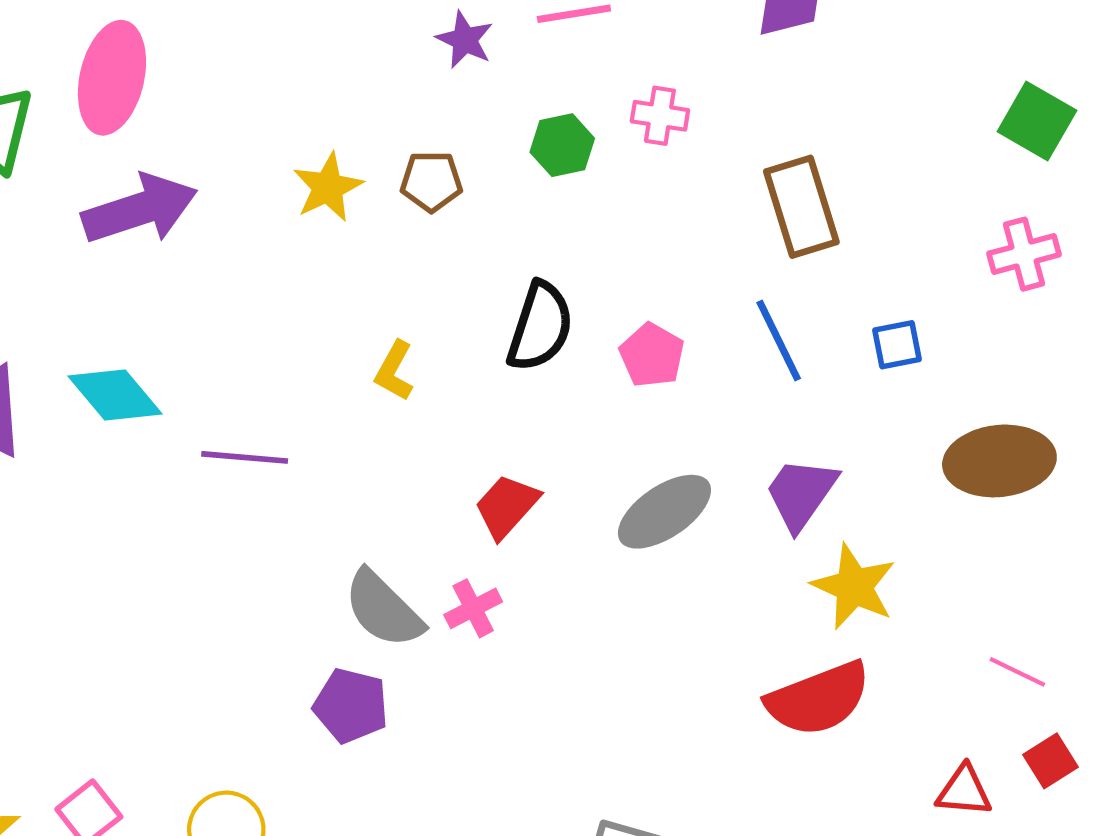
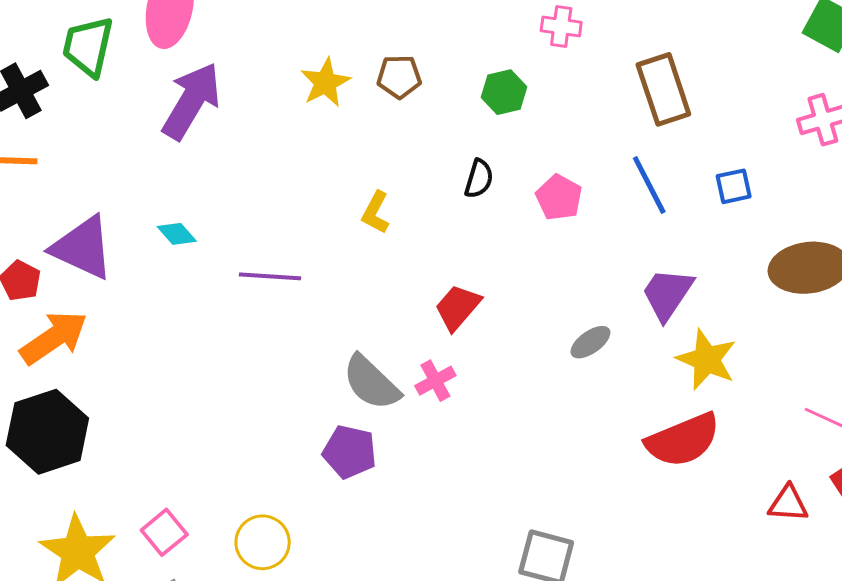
green hexagon: (562, 145) -> (504, 92), moved
purple arrow: (140, 209) -> (191, 101), turned -40
black semicircle: (540, 327) -> (479, 179), size x0.6
cyan diamond: (115, 395) -> (177, 234), size x0.6
gray ellipse: (664, 512) -> (590, 342), moved, size x0.6

